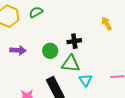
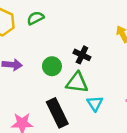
black cross: (74, 41) -> (82, 55), turned 32

